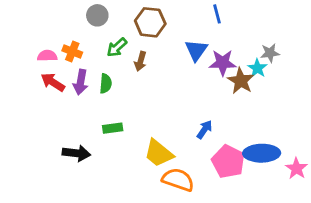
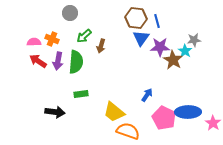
blue line: (217, 14) -> (157, 21), moved
brown hexagon: (150, 22) -> (136, 18), moved
green semicircle: (106, 84) -> (76, 62), size x1.6

